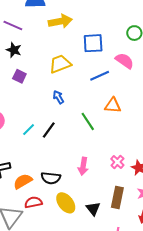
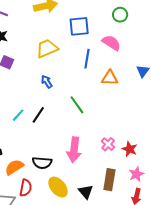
blue line: (100, 76) -> (87, 59), turned -54
orange triangle: (113, 105) -> (110, 78), moved
pink arrow: (83, 166) -> (74, 150), size x1.4
red semicircle: (33, 202) -> (26, 188), turned 114

